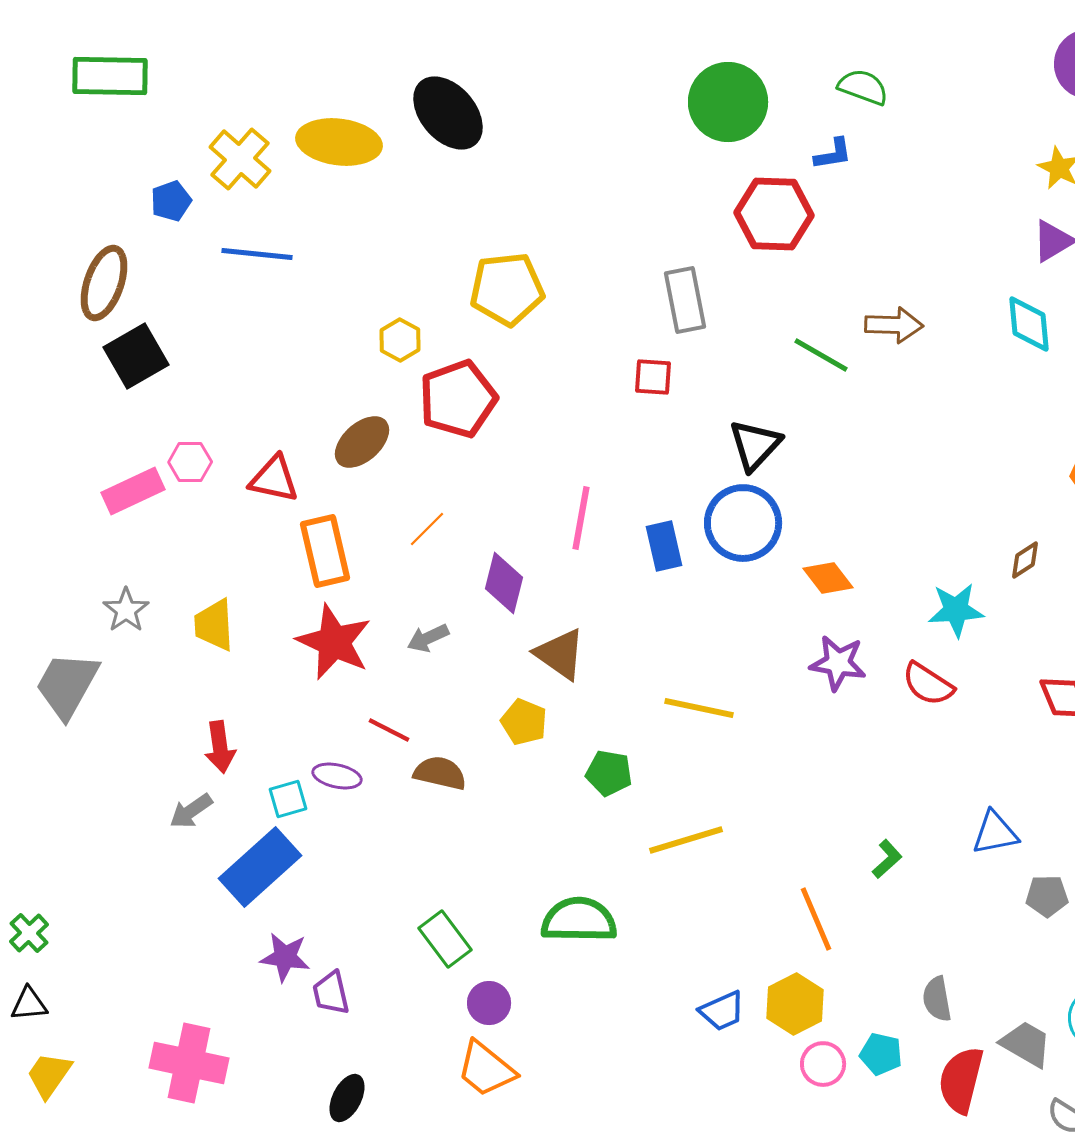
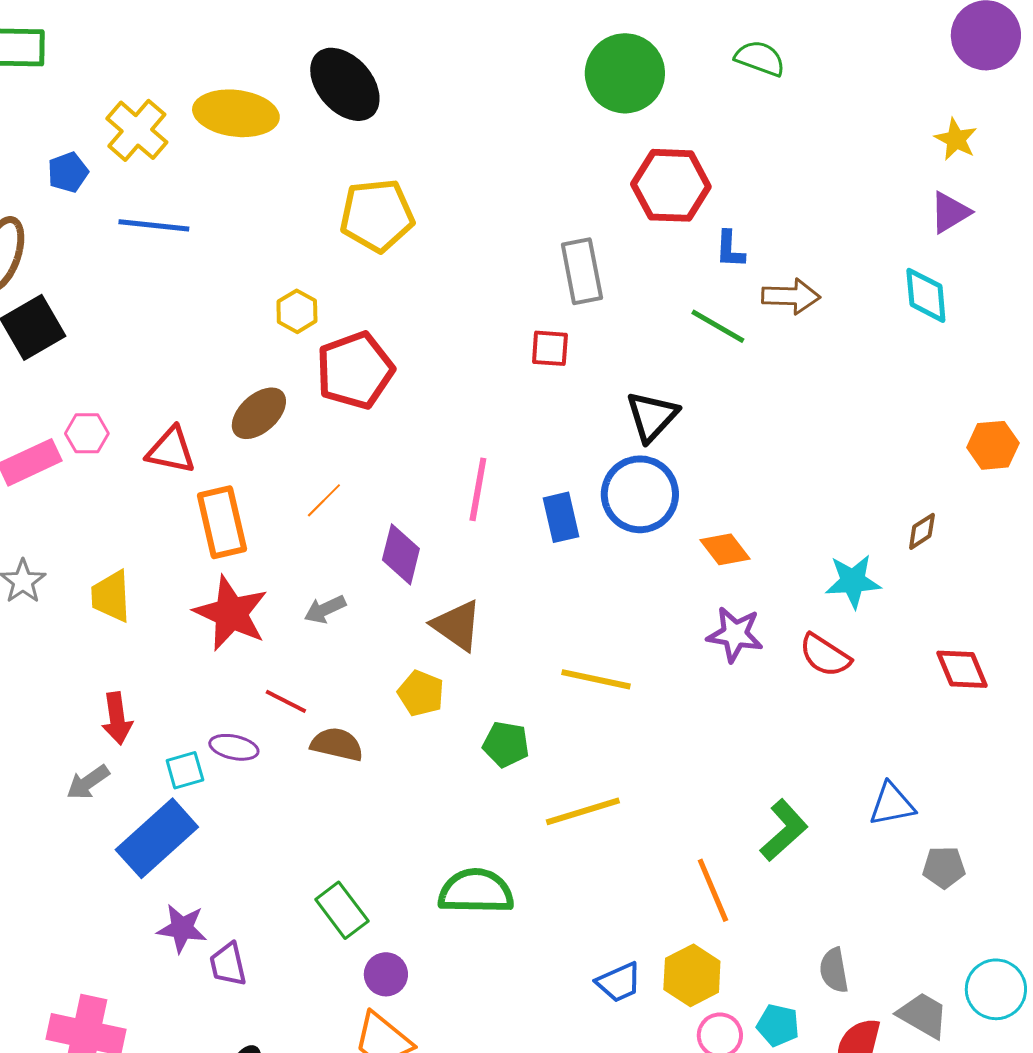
blue L-shape: (833, 154) -> (730, 249), moved, turned 102
yellow pentagon: (507, 289) -> (377, 215), moved
green L-shape: (887, 859) -> (784, 830), size x1.6

